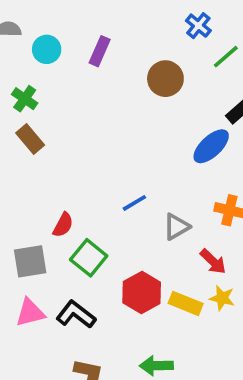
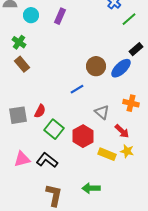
brown circle: (165, 79) -> (96, 66), moved
blue line: (134, 203) -> (77, 89), moved
gray triangle: (176, 227) -> (102, 112), turned -49
gray square: (30, 261) -> (18, 115), moved
red hexagon: (142, 293) -> (83, 136), moved

